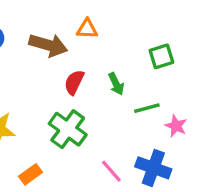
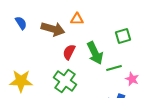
green arrow: (116, 84) -> (95, 53), size x1.6

